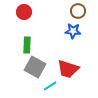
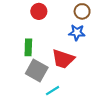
red circle: (24, 12) -> (39, 11), moved
red trapezoid: (68, 69) -> (63, 59), moved

